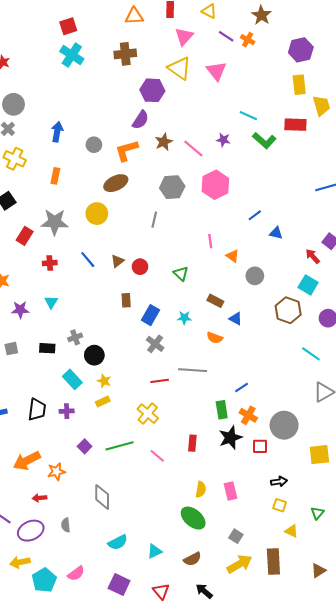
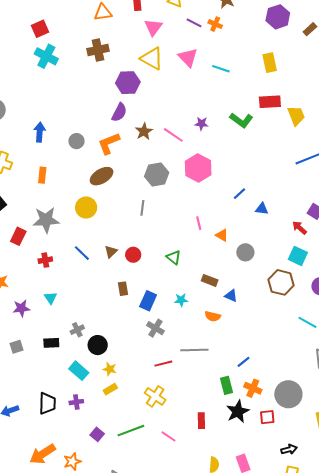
purple hexagon: (301, 50) -> (278, 17), moved
yellow trapezoid: (321, 106) -> (296, 116), moved
cyan line: (248, 116) -> (221, 69), moved

